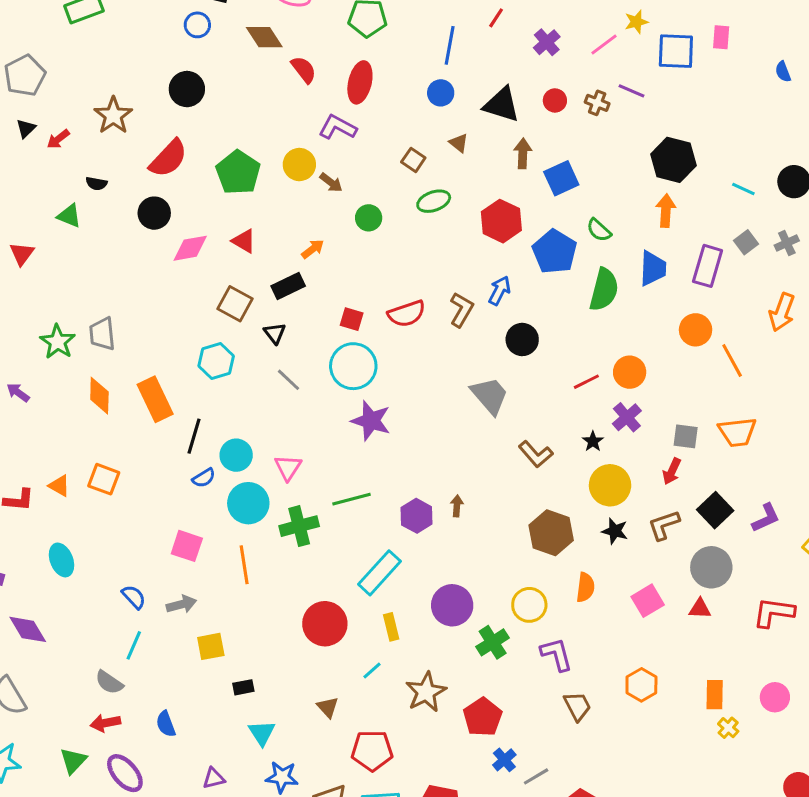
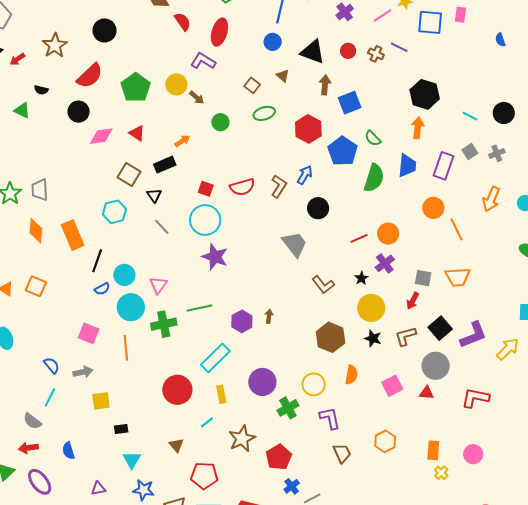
purple L-shape: (766, 518) -> (473, 335), size x1.4

